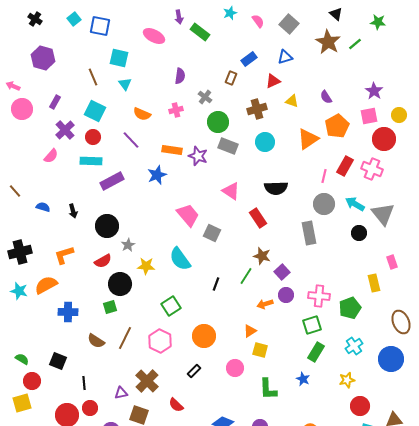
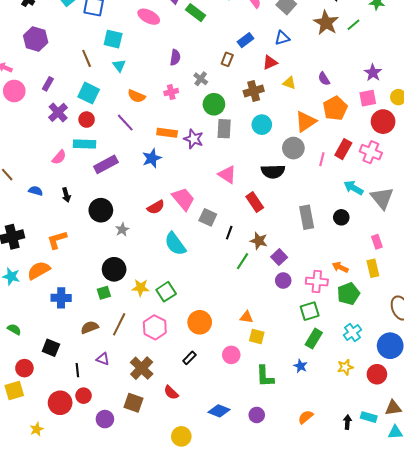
gray rectangle: (228, 146) -> (224, 129), turned 72
pink semicircle: (51, 156) -> (59, 157), moved
gray circle: (324, 204) -> (293, 148), moved
black circle: (359, 233) -> (341, 217), moved
red semicircle: (103, 261) -> (156, 207), moved
pink rectangle: (392, 262) -> (377, 242), moved
yellow star: (146, 266) -> (141, 288), moved
black line: (216, 284) -> (229, 233), moved
orange arrow: (265, 304) -> (340, 267), moved, turned 42
orange triangle: (250, 331) -> (247, 317), turned 40
brown semicircle: (96, 341) -> (90, 327), turned 126
green semicircle: (22, 359) -> (14, 329), moved
purple triangle: (121, 393) -> (103, 359), moved, turned 32
red circle: (360, 406) -> (377, 374), moved

